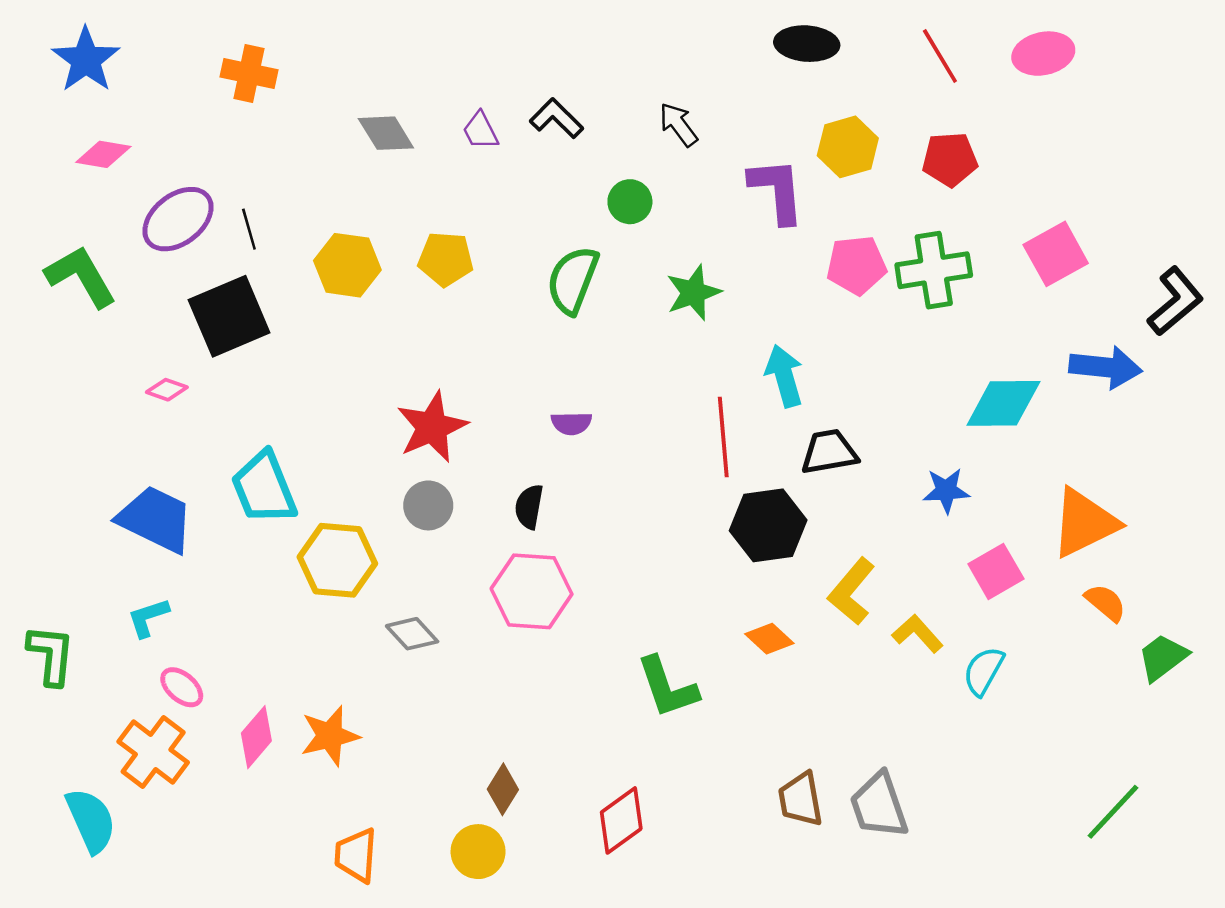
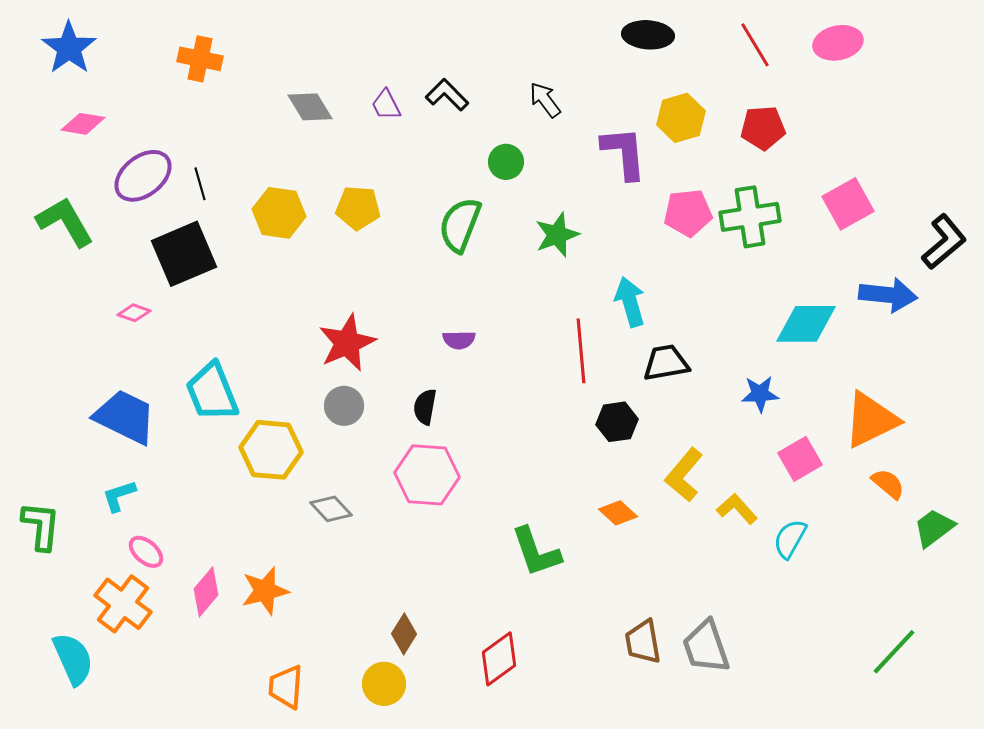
black hexagon: (768, 525) -> (617, 422), size x0.7

